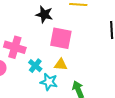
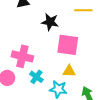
cyan cross: (35, 66) -> (36, 77), moved

